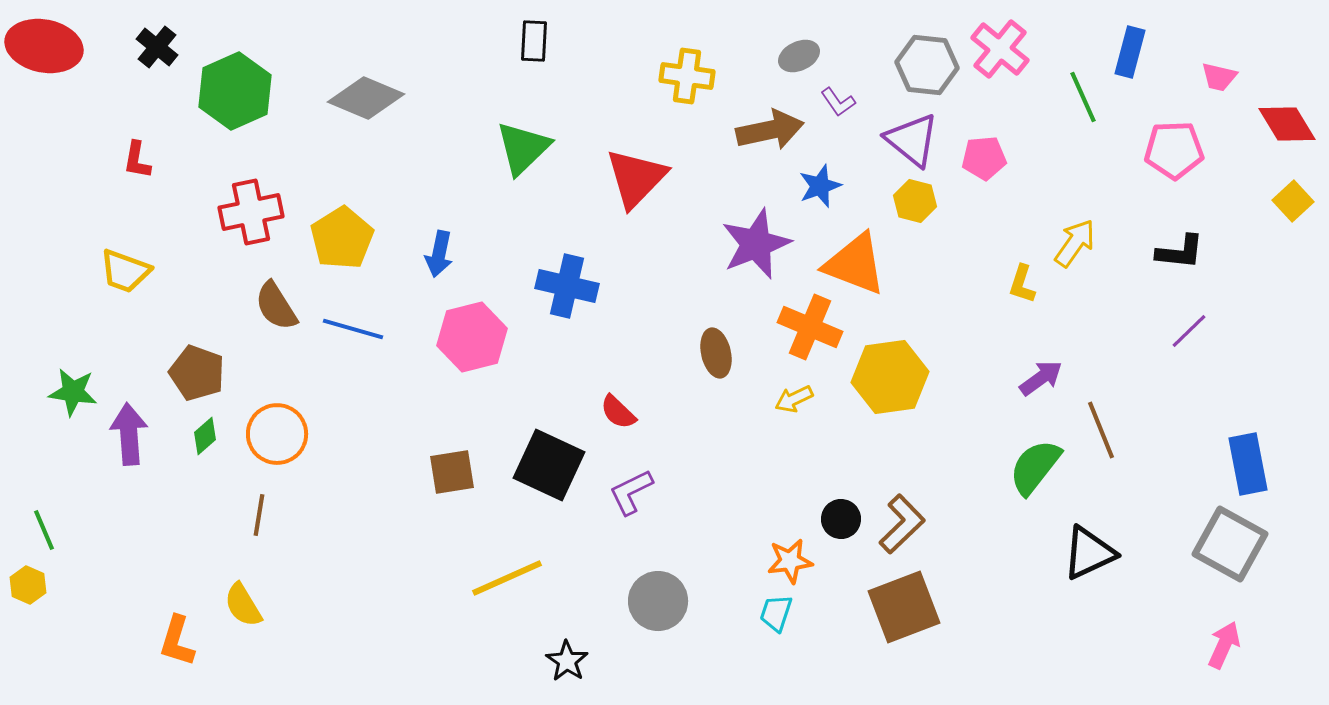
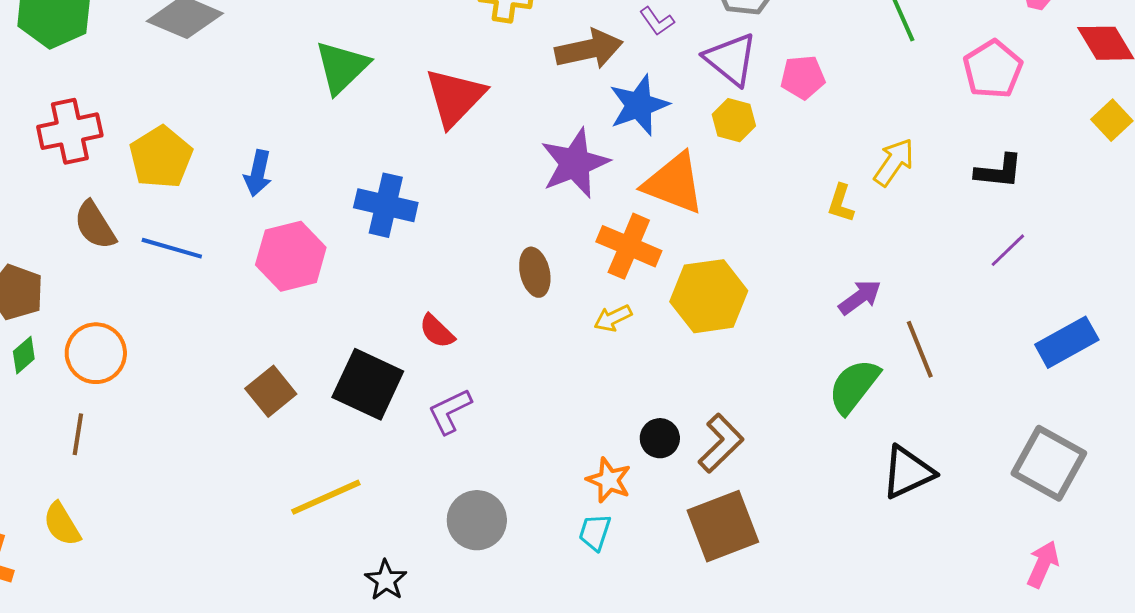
pink pentagon: (1174, 150) -> (993, 69), turned -30
blue star: (820, 186) -> (639, 105), size x1.4
blue rectangle: (1248, 464) -> (1067, 342), moved, turned 72
brown square: (452, 472) -> (271, 391), turned -30
orange star: (790, 561) -> (609, 480), turned 30

